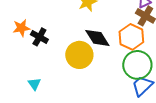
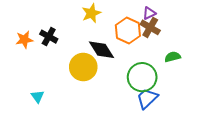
black cross: (39, 37) -> (49, 37), moved
orange hexagon: (131, 37) -> (128, 30), moved

